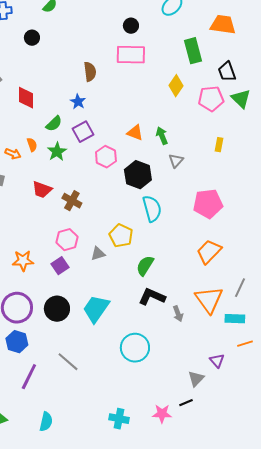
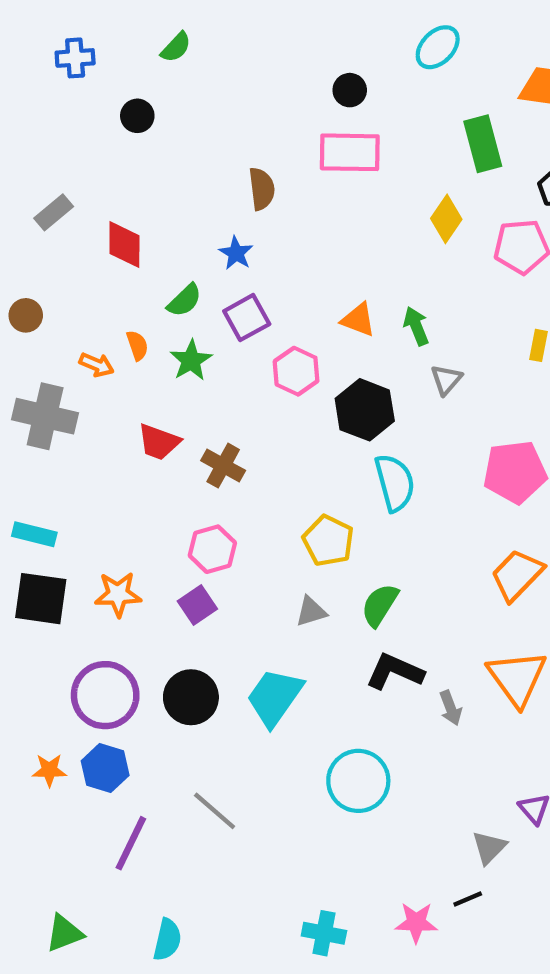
gray triangle: (98, 254) -> (311, 611), moved

